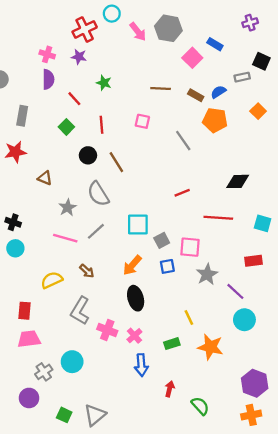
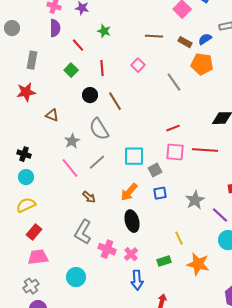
pink square: (142, 121) -> (138, 65), turned 32
pink line: (65, 238) -> (70, 168), turned 35
pink square: (190, 247) -> (175, 152), moved
yellow semicircle: (52, 280) -> (26, 205), moved
red rectangle: (24, 311) -> (34, 232), turned 35
gray cross: (44, 372) -> (31, 286), moved

